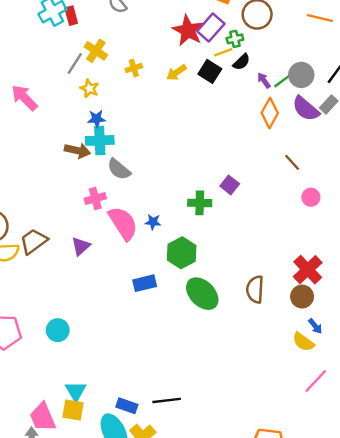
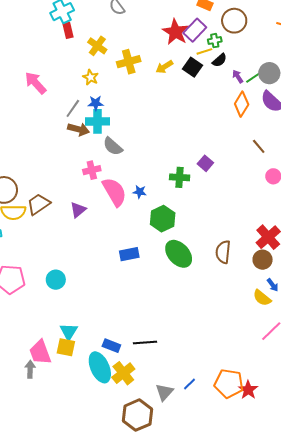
red rectangle: (71, 16) -> (68, 30), moved
gray line: (75, 63) -> (73, 108), moved
yellow cross: (134, 68) -> (129, 62), size x1.6
blue rectangle: (145, 283) -> (129, 254), moved

